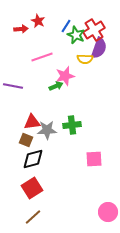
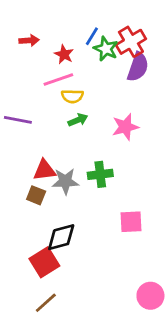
red star: (38, 21) -> (64, 54), moved
yellow semicircle: (85, 59) -> (72, 96), moved
pink star: (65, 76) -> (125, 127), moved
black diamond: (33, 159) -> (61, 237), moved

